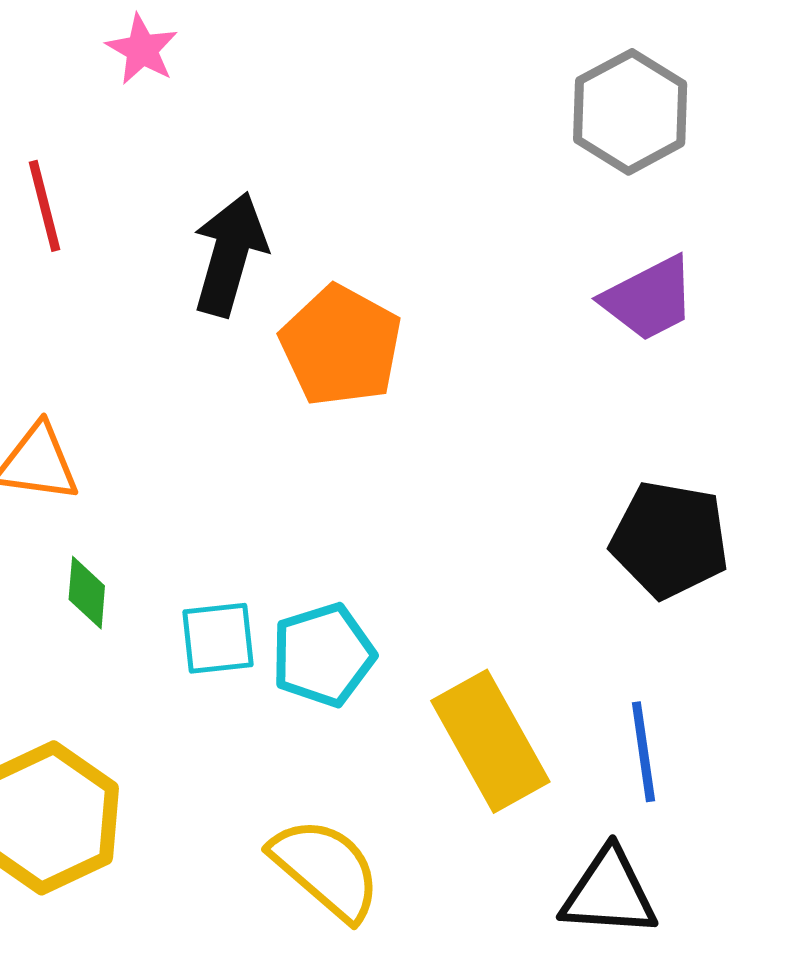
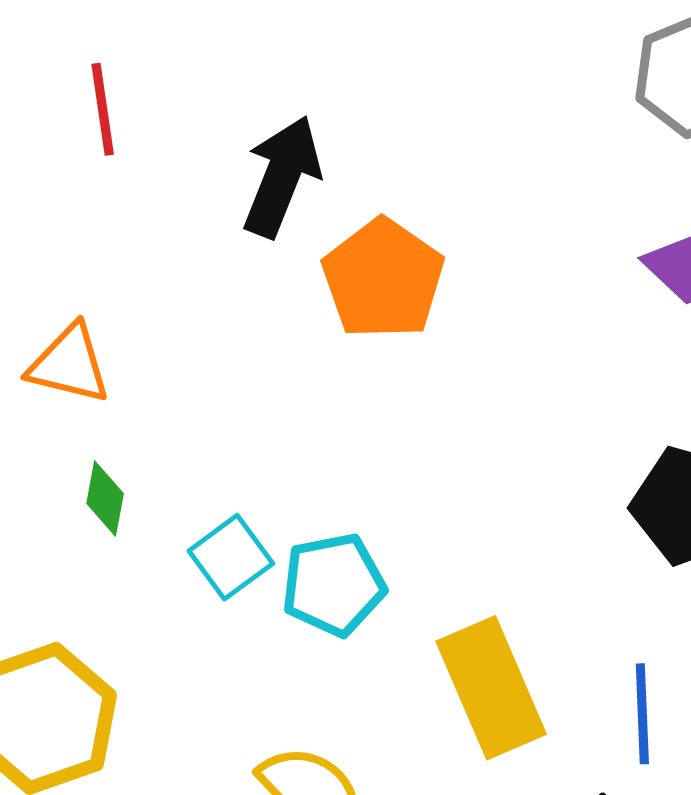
cyan square: (218, 638) -> (231, 557), turned -36

